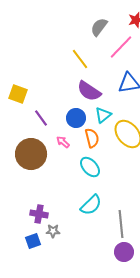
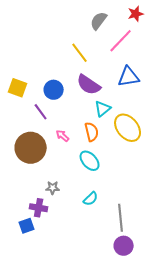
blue circle: (76, 118) -> (54, 90), moved
cyan semicircle: (91, 205) -> (91, 199), size x0.7
gray star: (53, 231) -> (53, 188), moved
blue square: (33, 241) -> (27, 226), moved

